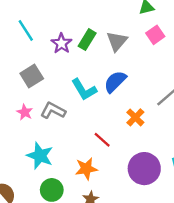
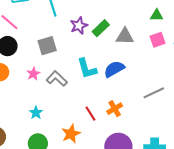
gray triangle: (117, 41) -> (125, 36), turned 36
orange cross: (135, 117) -> (115, 109), moved
cyan star: (40, 156) -> (36, 113), size x0.6
orange star: (86, 169) -> (71, 134), turned -30

